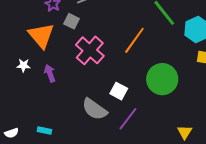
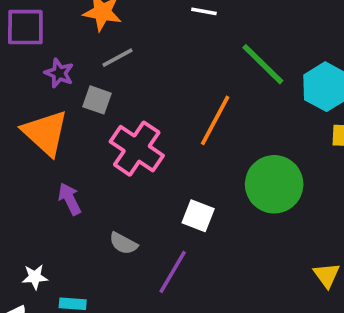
white star: (23, 65) -> (35, 277), moved
gray semicircle: (95, 109) -> (123, 243), moved, size x0.6
purple line: (128, 119) -> (173, 272), moved

